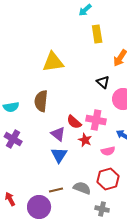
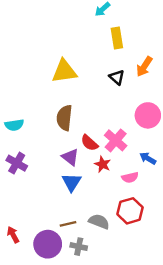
black triangle: (103, 82) -> (117, 77), moved
brown semicircle: (41, 101) -> (64, 118), moved
pink cross: (96, 120) -> (116, 140), turned 30
gray cross: (102, 209) -> (79, 247), moved

